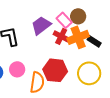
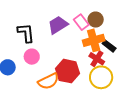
red cross: (61, 36) -> (97, 59), moved
pink circle: (17, 69) -> (32, 57), moved
orange semicircle: (37, 82) -> (48, 81), turned 50

